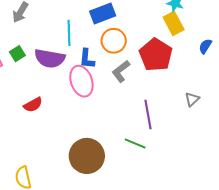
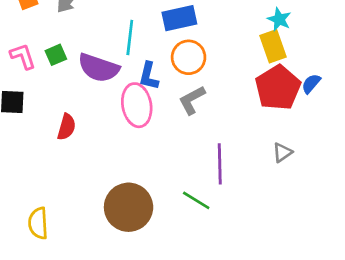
red pentagon: (156, 55) -> (278, 88), moved
red semicircle: (33, 105) -> (66, 127), turned -54

